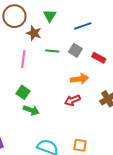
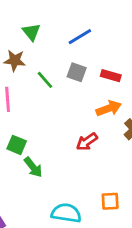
green line: (52, 51) -> (45, 80), turned 56
orange arrow: (80, 79) -> (109, 108), moved
green arrow: (31, 110) -> (33, 167), turned 42

